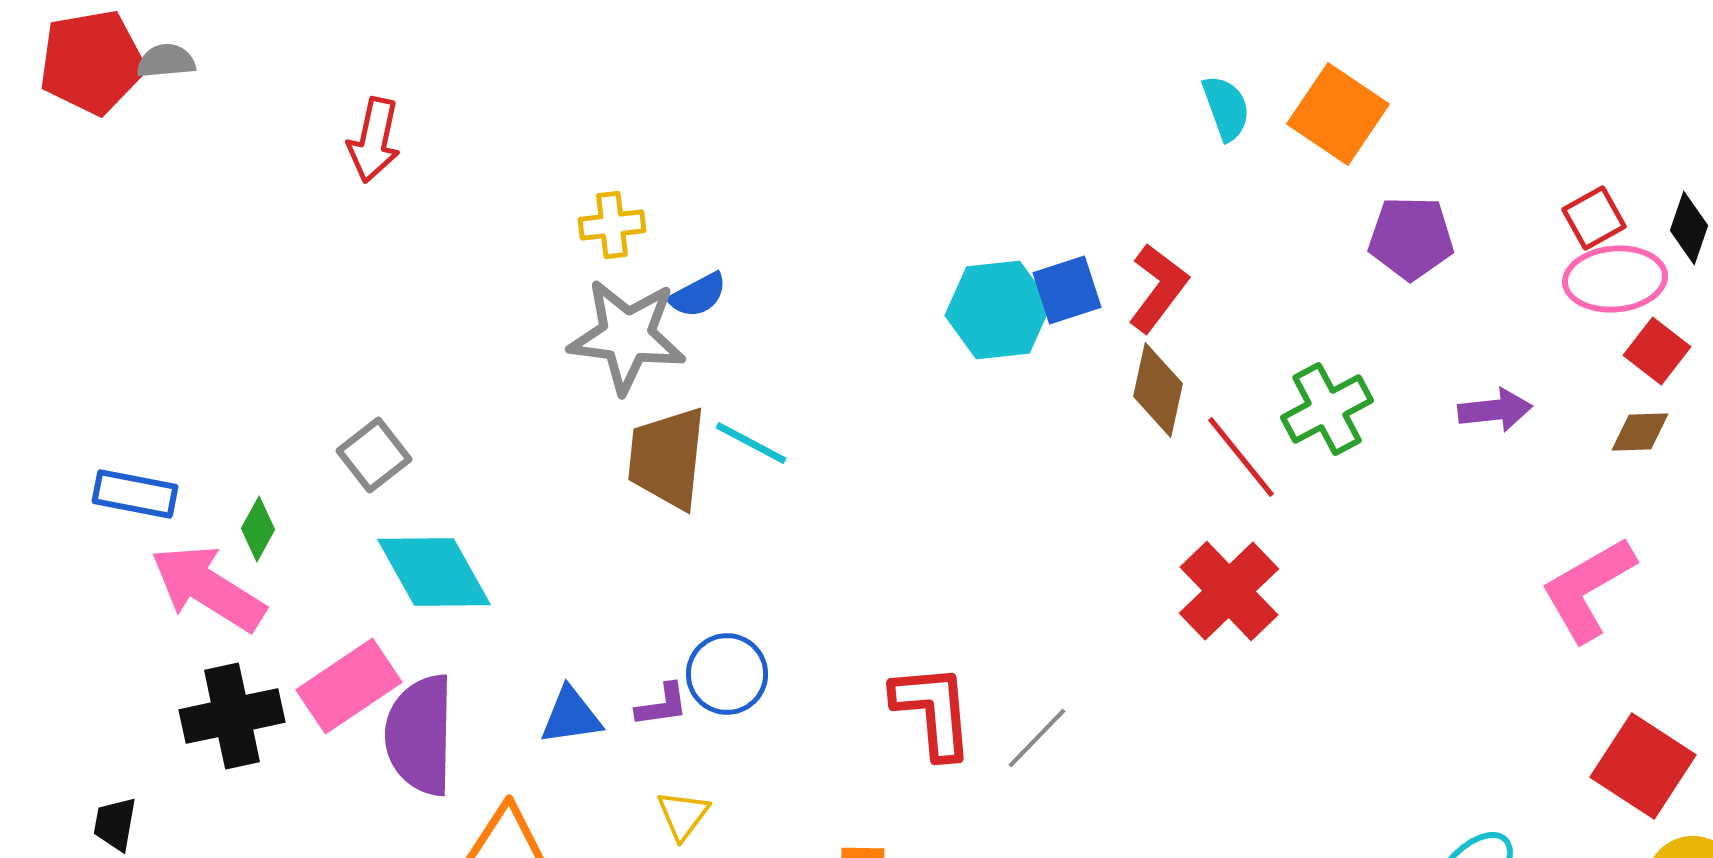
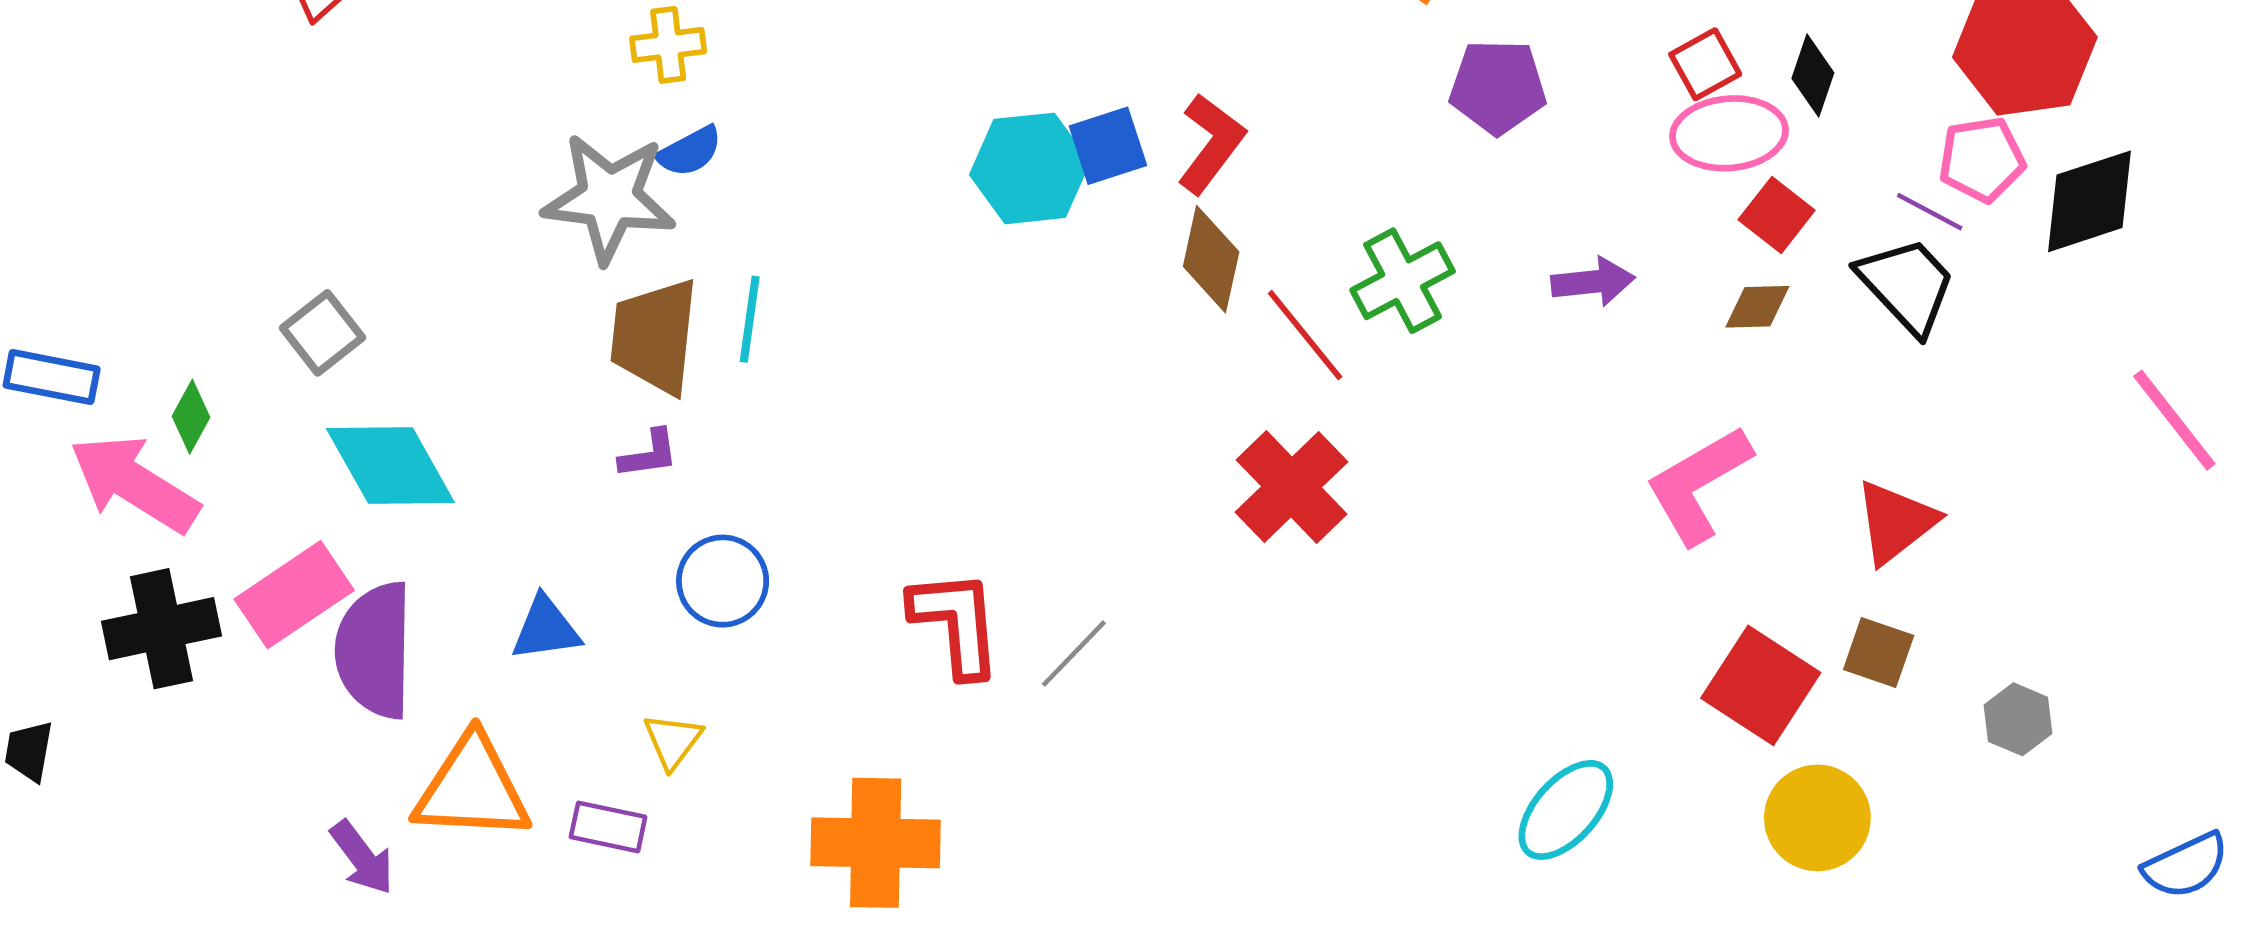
yellow cross: (612, 225) -> (668, 45), moved
cyan line: (751, 443) -> (750, 319), turned 70
purple L-shape: (662, 705) -> (649, 454), moved

